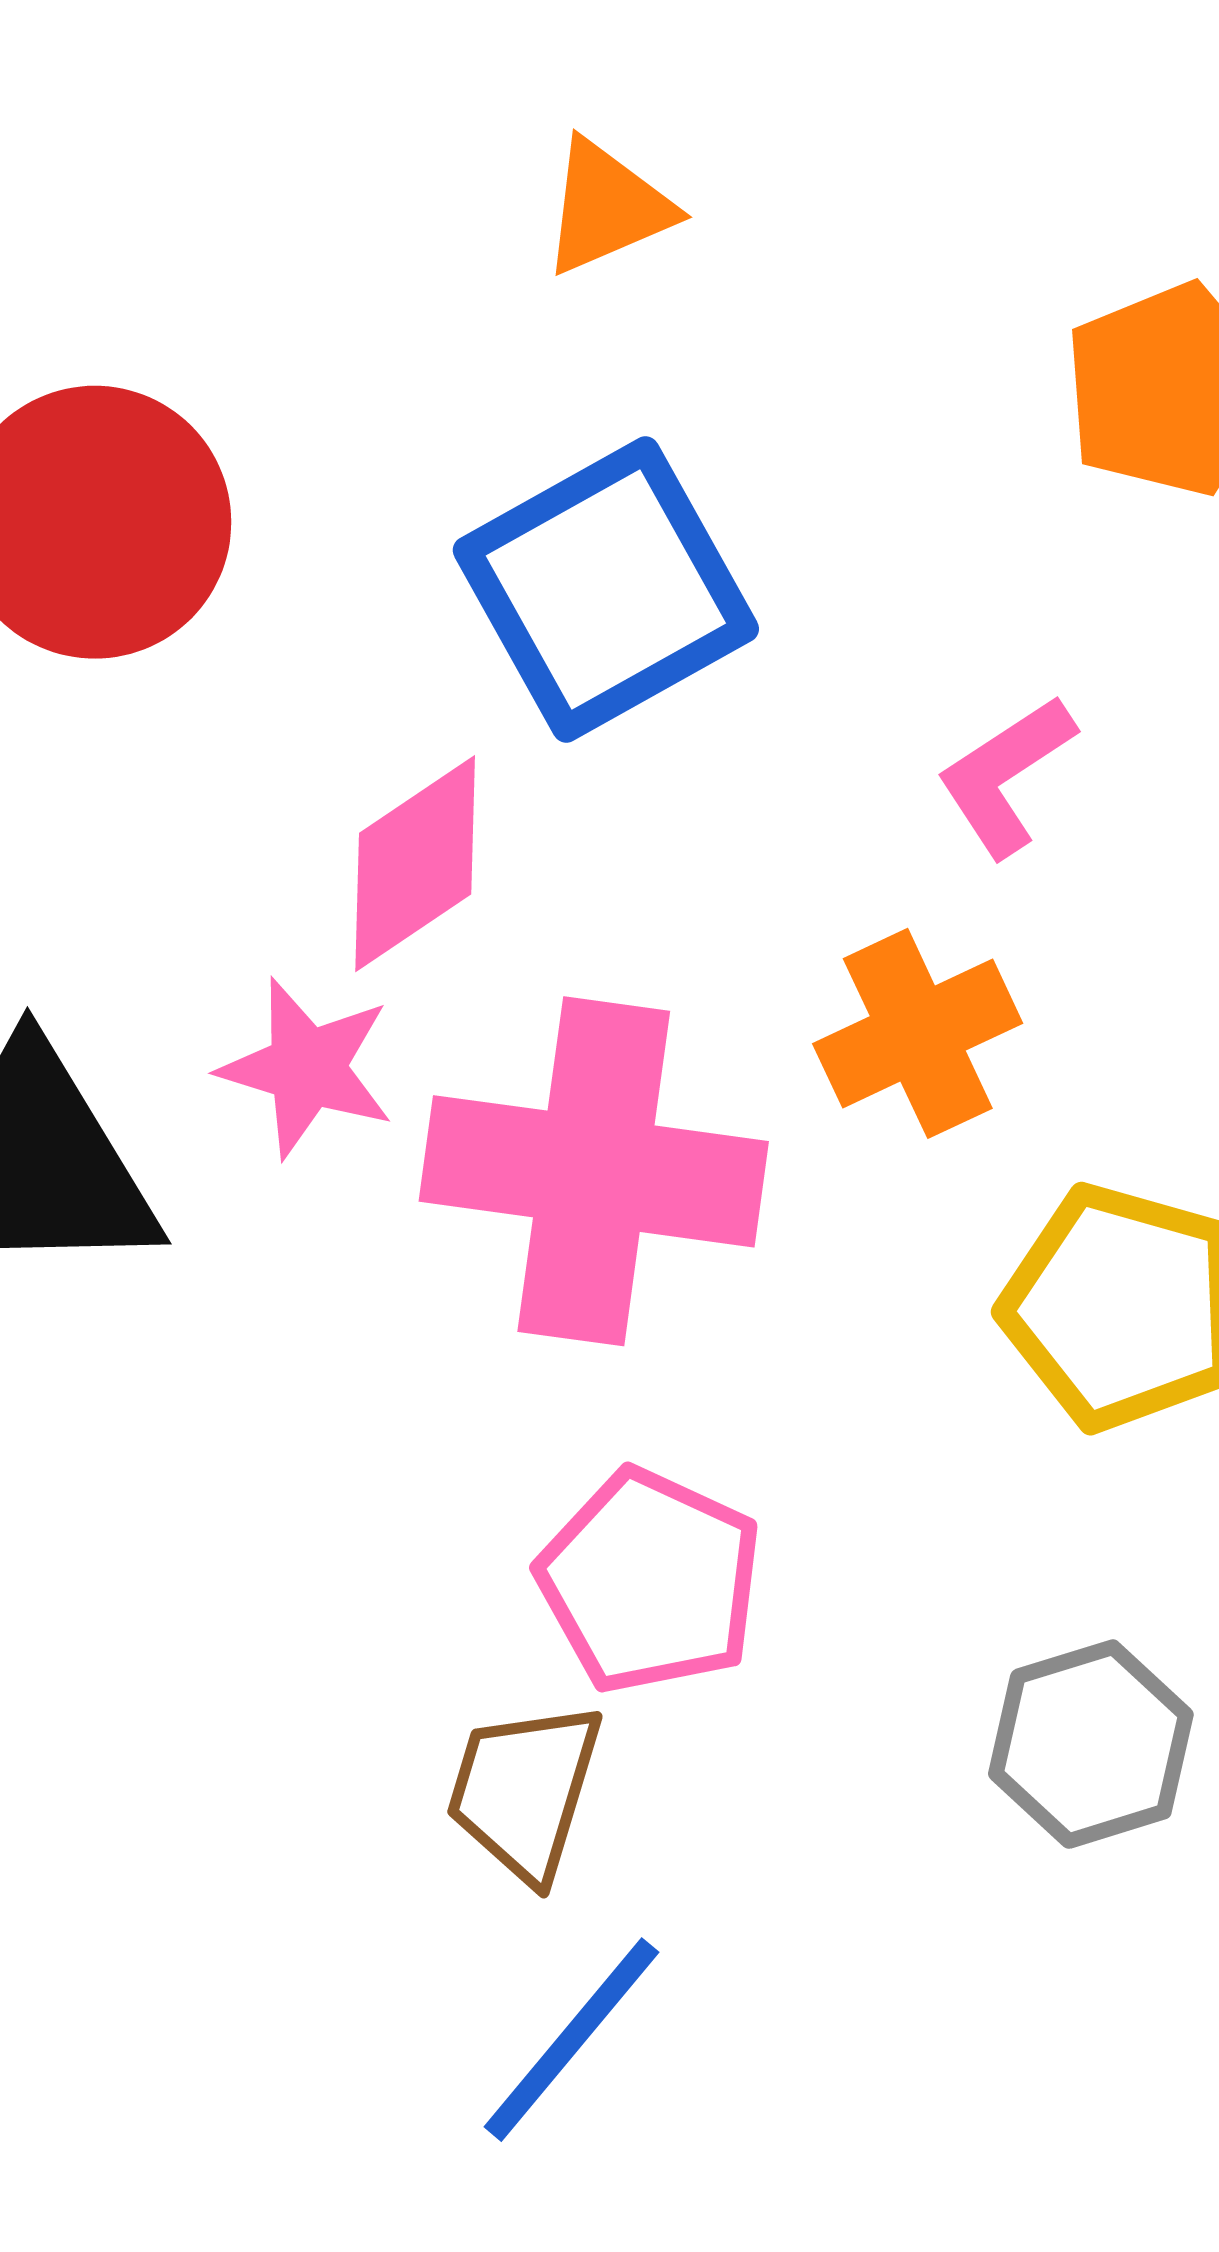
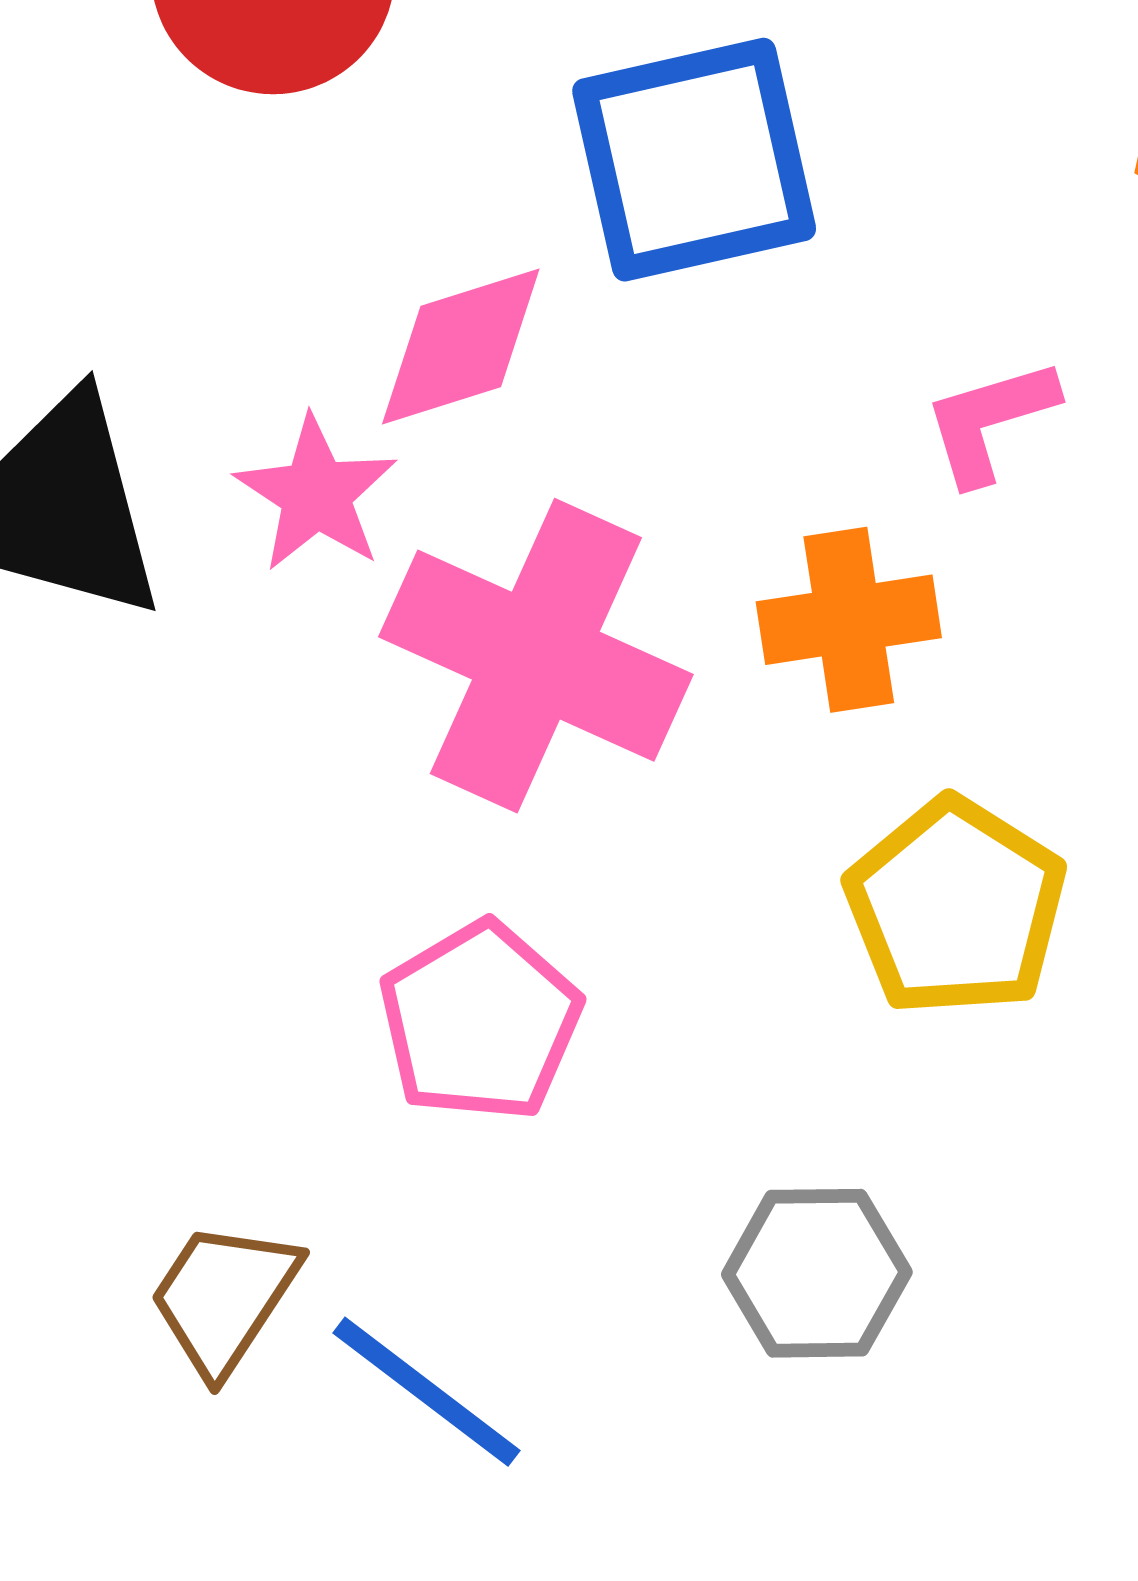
brown trapezoid: (524, 1791) -> (224, 1298), moved
blue line: (572, 2040) -> (426, 1392), moved, turned 71

